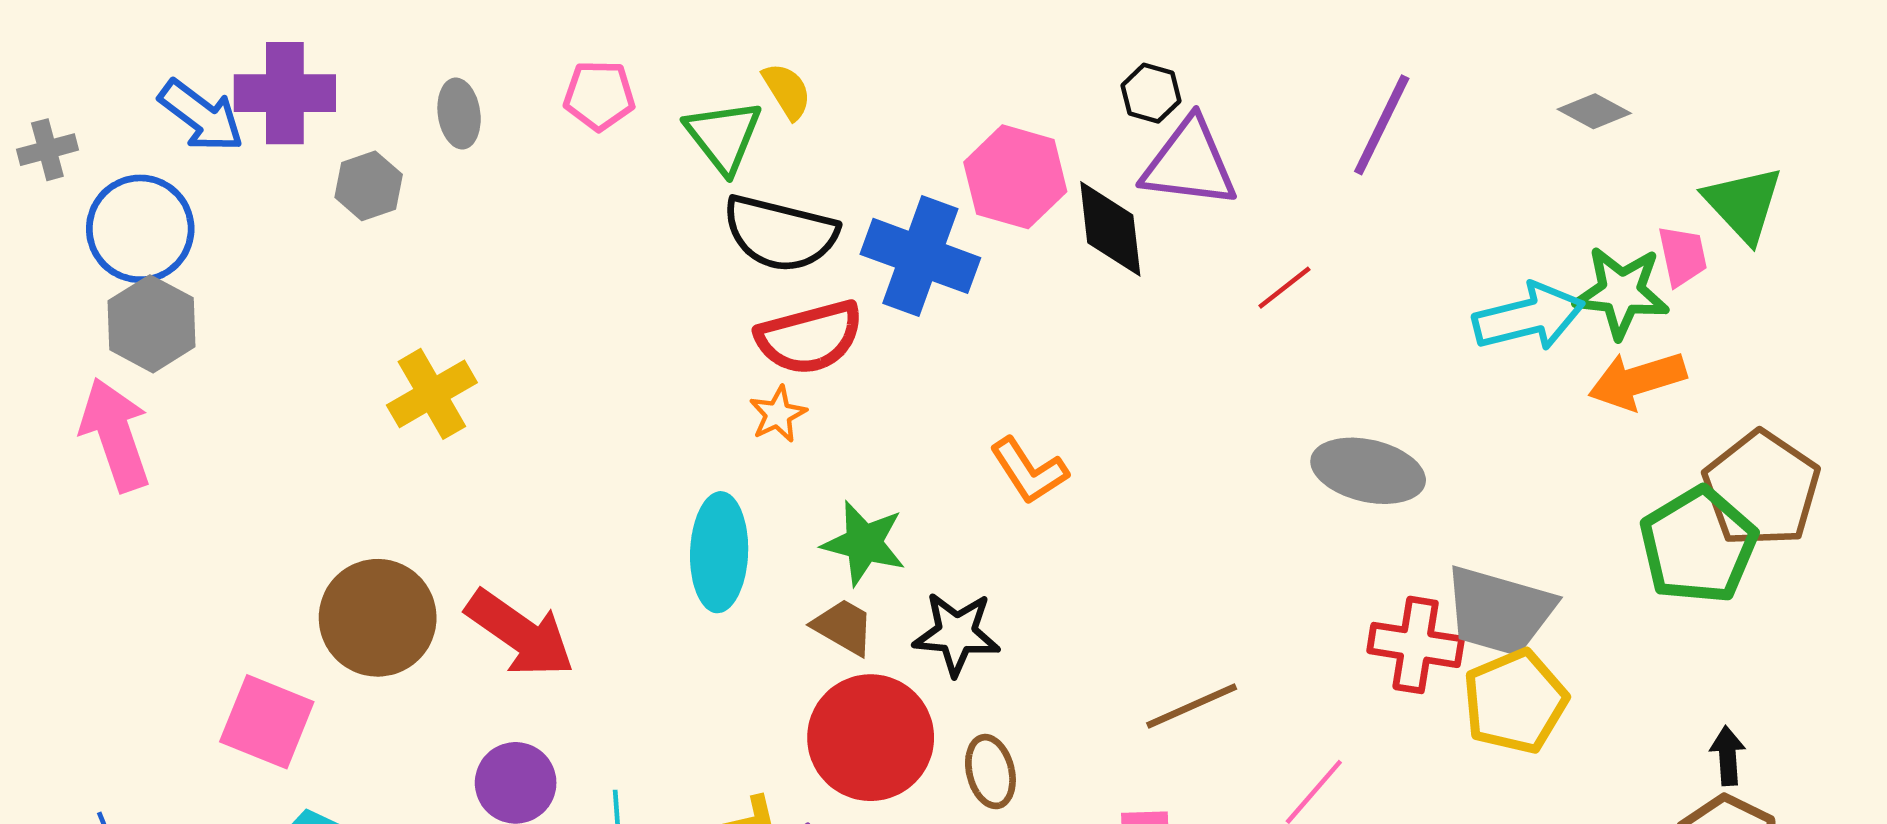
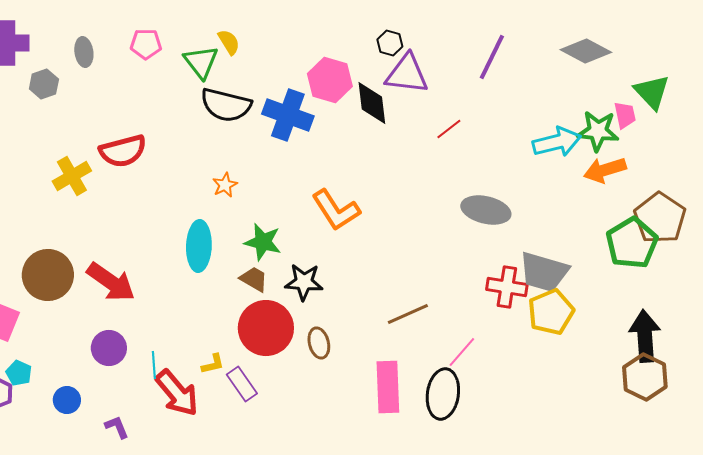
gray diamond: (1594, 111) -> (586, 51), size x1.6
red semicircle: (810, 337) -> (123, 151), moved
orange L-shape: (1029, 471) -> (336, 210), size x1.4
black arrow: (1728, 756) -> (645, 336), size x2.0

